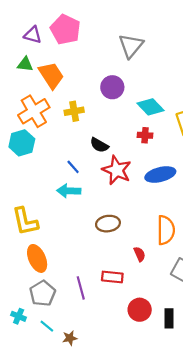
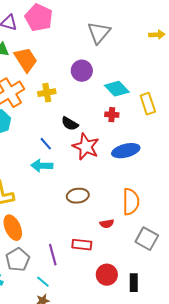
red semicircle: (140, 254) -> (107, 224), turned 104
cyan line: (47, 326) -> (43, 282), moved

